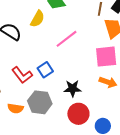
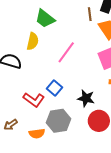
black star: (73, 88) -> (86, 98), turned 30

